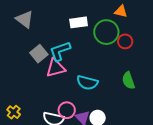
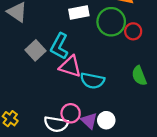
cyan L-shape: (60, 51) -> (59, 46), turned -40
pink triangle: (56, 68) -> (70, 66), moved, turned 35

